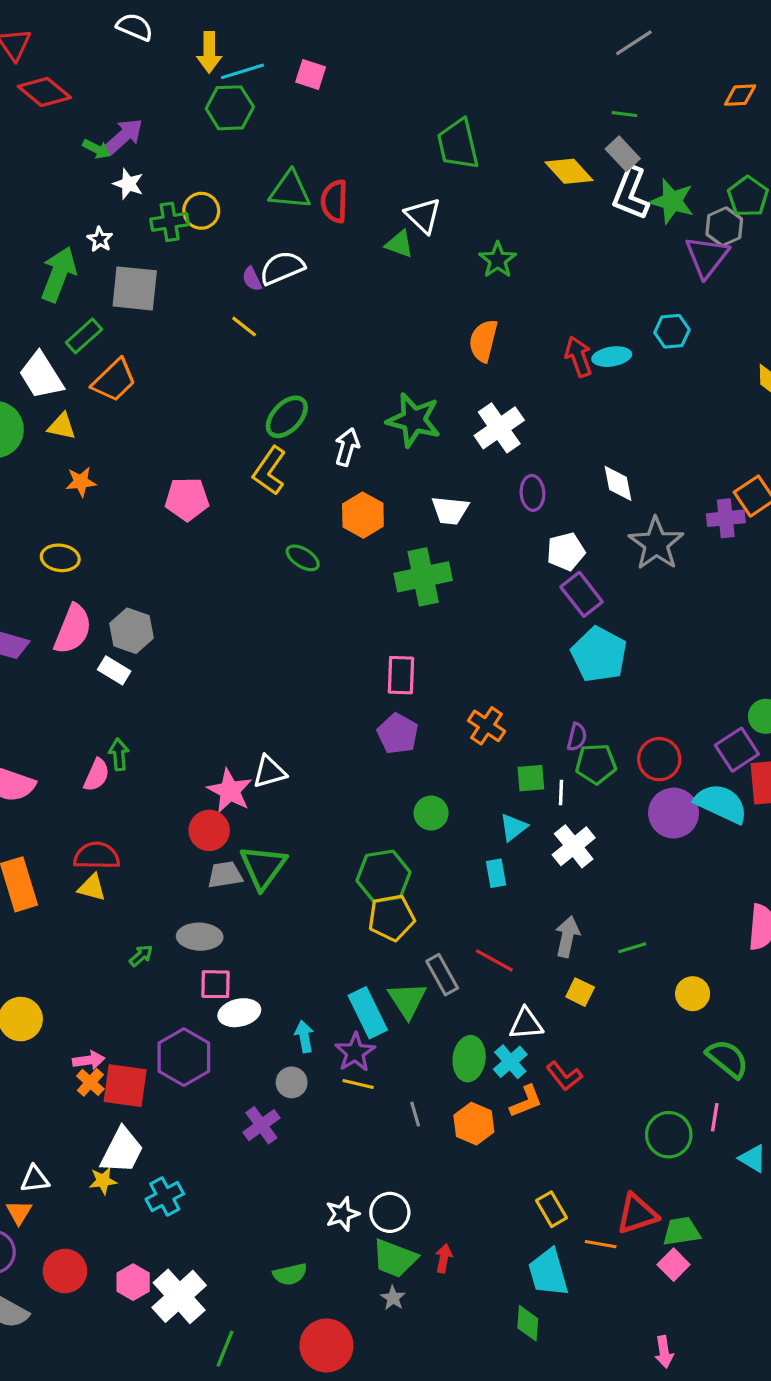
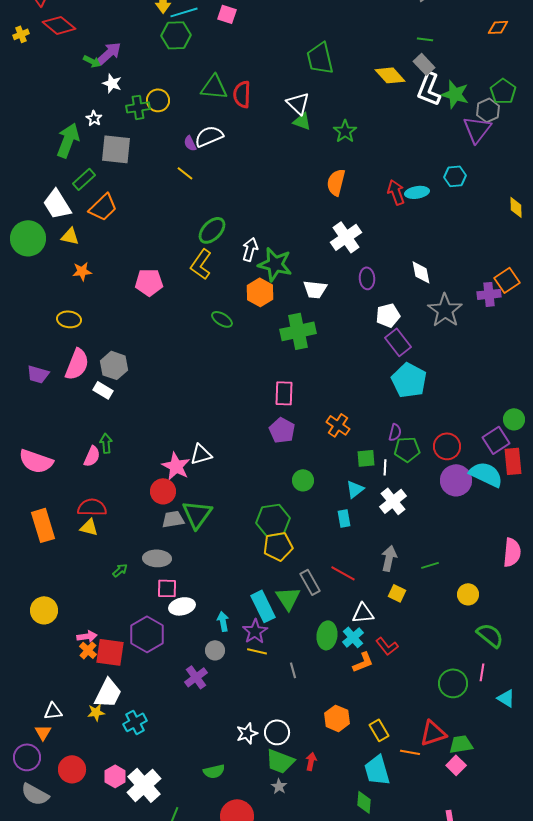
green triangle: (399, 244) -> (302, 121), moved
green star: (414, 420) -> (275, 264), moved
orange hexagon: (474, 1124) -> (337, 718), moved

